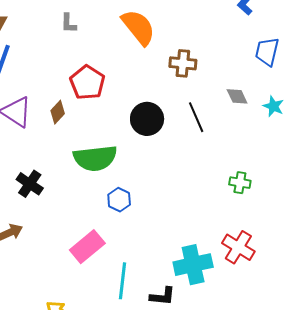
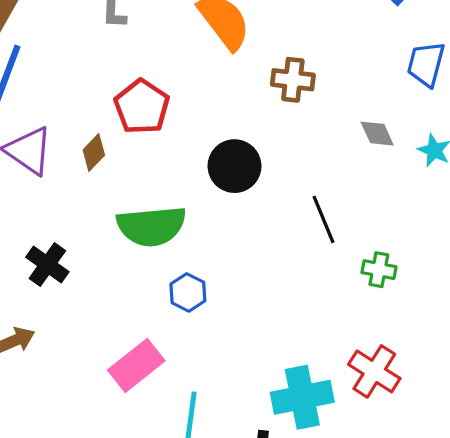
black line: (196, 117) -> (323, 219), moved

